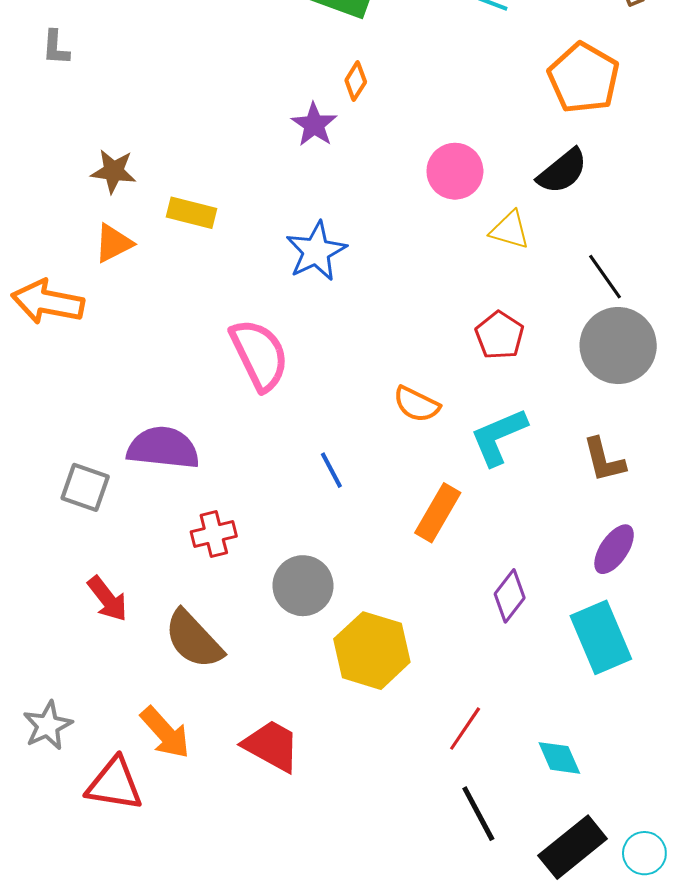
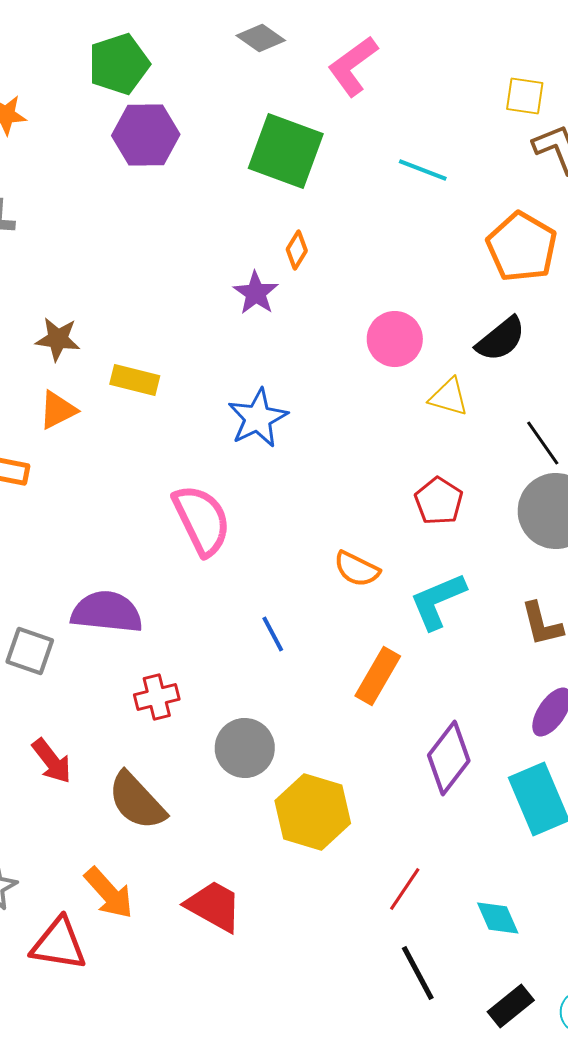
purple diamond: (510, 596) -> (449, 758), size x1.4
black rectangle: (573, 847) -> (511, 1006), size x0.7

